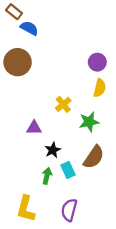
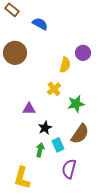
blue semicircle: (29, 28) -> (40, 24), moved
yellow semicircle: (100, 88) -> (65, 65), moved
purple semicircle: (69, 210) -> (69, 169), moved

